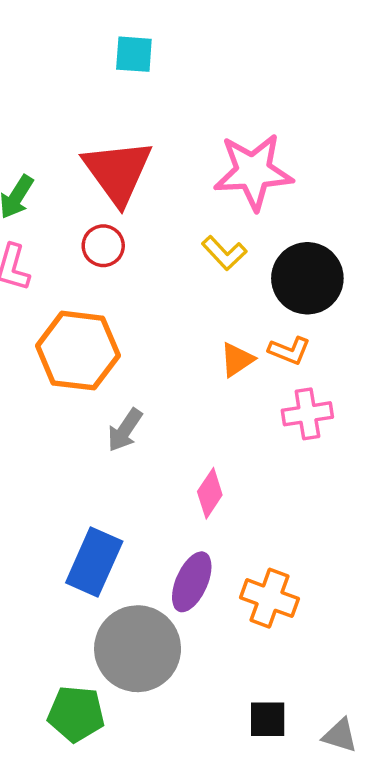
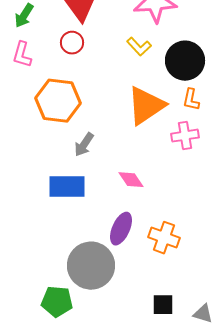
orange L-shape: (289, 351) -> (191, 100), moved, turned 80
orange triangle: (237, 360) -> (146, 106), size x2.0
pink diamond: (210, 493) -> (131, 180), turned -68
blue rectangle: (94, 562) -> (67, 187), moved, turned 66

